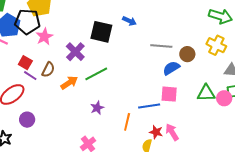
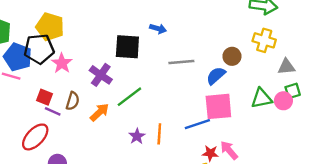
gray line: (161, 46) -> (181, 62), moved
pink square: (169, 94) -> (218, 106), size x1.4
orange line: (127, 122) -> (159, 134), moved

